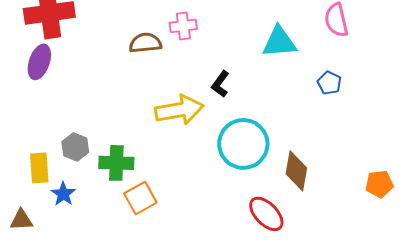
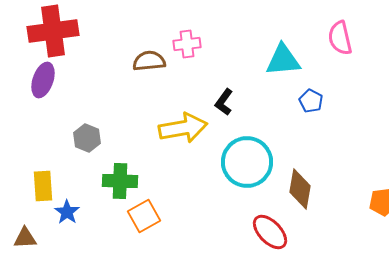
blue pentagon: (329, 83) -> (311, 101), moved
gray hexagon: (75, 147) -> (87, 138), moved

